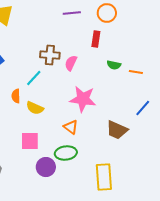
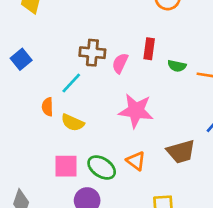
red rectangle: (96, 39) -> (149, 49), moved
orange triangle: (71, 127) -> (136, 161), moved
brown trapezoid: (117, 130) -> (181, 152), turned -40
green ellipse: (66, 153) -> (102, 167), moved, turned 40

